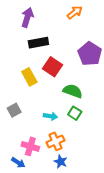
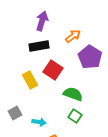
orange arrow: (75, 12) -> (73, 36), moved
purple arrow: (27, 17) -> (42, 21), moved
cyan arrow: (50, 116) -> (39, 122), moved

